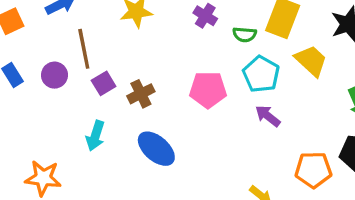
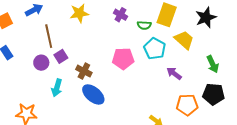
purple circle: (54, 75) -> (41, 63), moved
brown cross: (141, 94) -> (84, 71), moved, turned -35
purple arrow: (268, 116) -> (174, 74), moved

